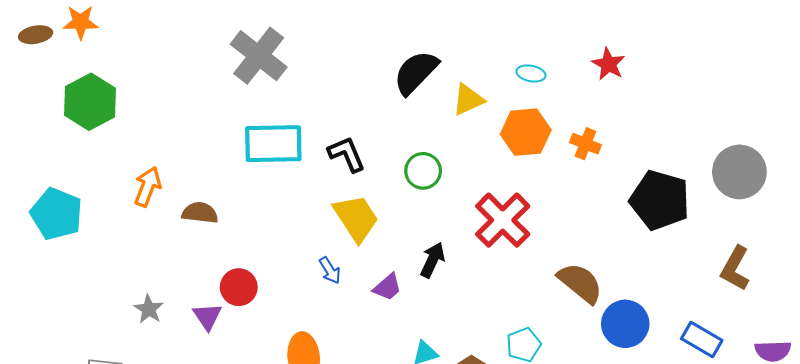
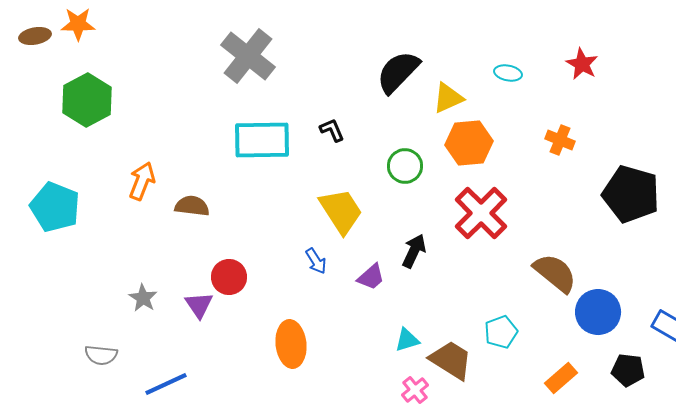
orange hexagon: (526, 132) -> (469, 143), moved
black L-shape: (347, 154) -> (332, 130), moved, size x0.7

